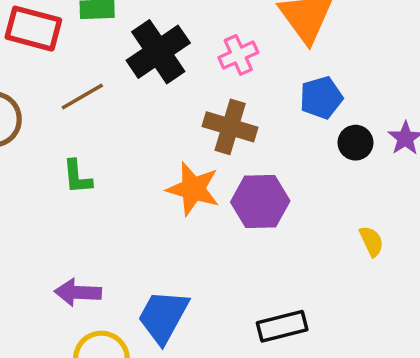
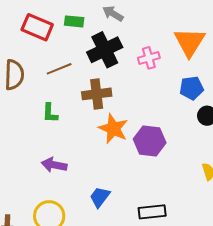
brown cross: (230, 127) -> (97, 94), moved, turned -32
purple arrow: (78, 292) -> (54, 165), moved
blue trapezoid: (163, 317) -> (100, 197), moved, size x0.7

